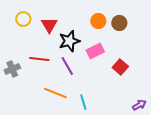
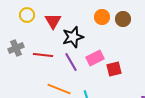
pink rectangle: (95, 51) -> (95, 58), moved
red square: (120, 67) -> (114, 69), moved, turned 35
gray cross: (12, 69) -> (16, 48), moved

